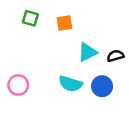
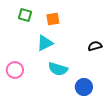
cyan triangle: (87, 52) -> (45, 43), moved
blue circle: (102, 86) -> (84, 87), moved

